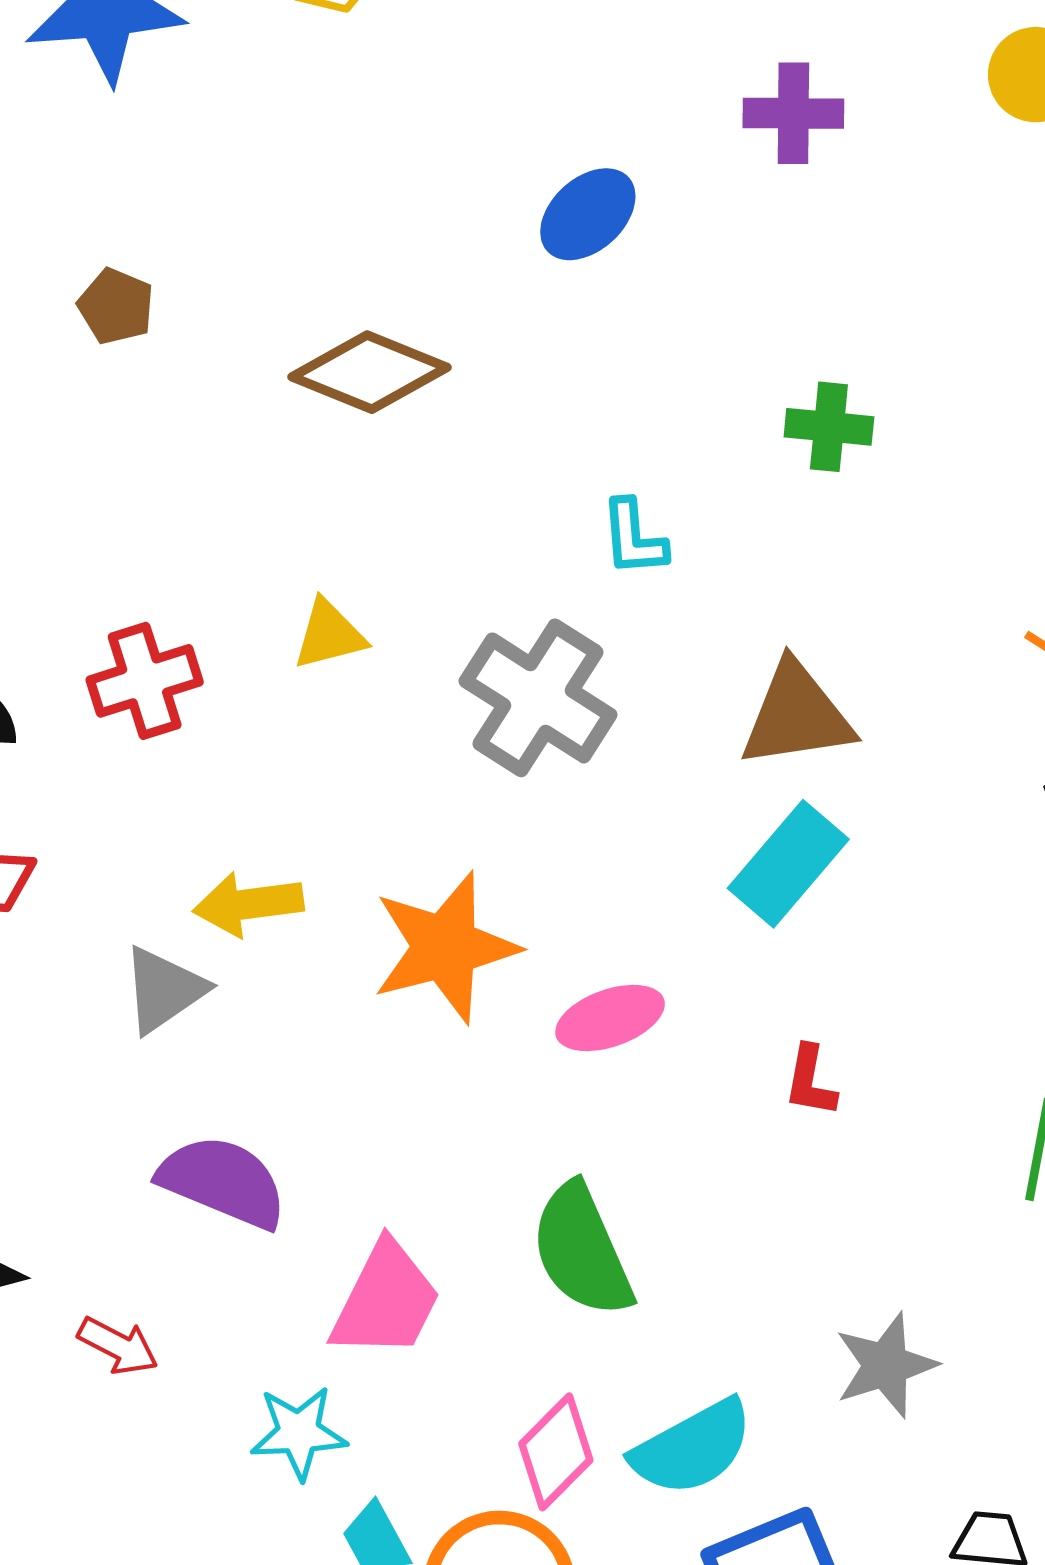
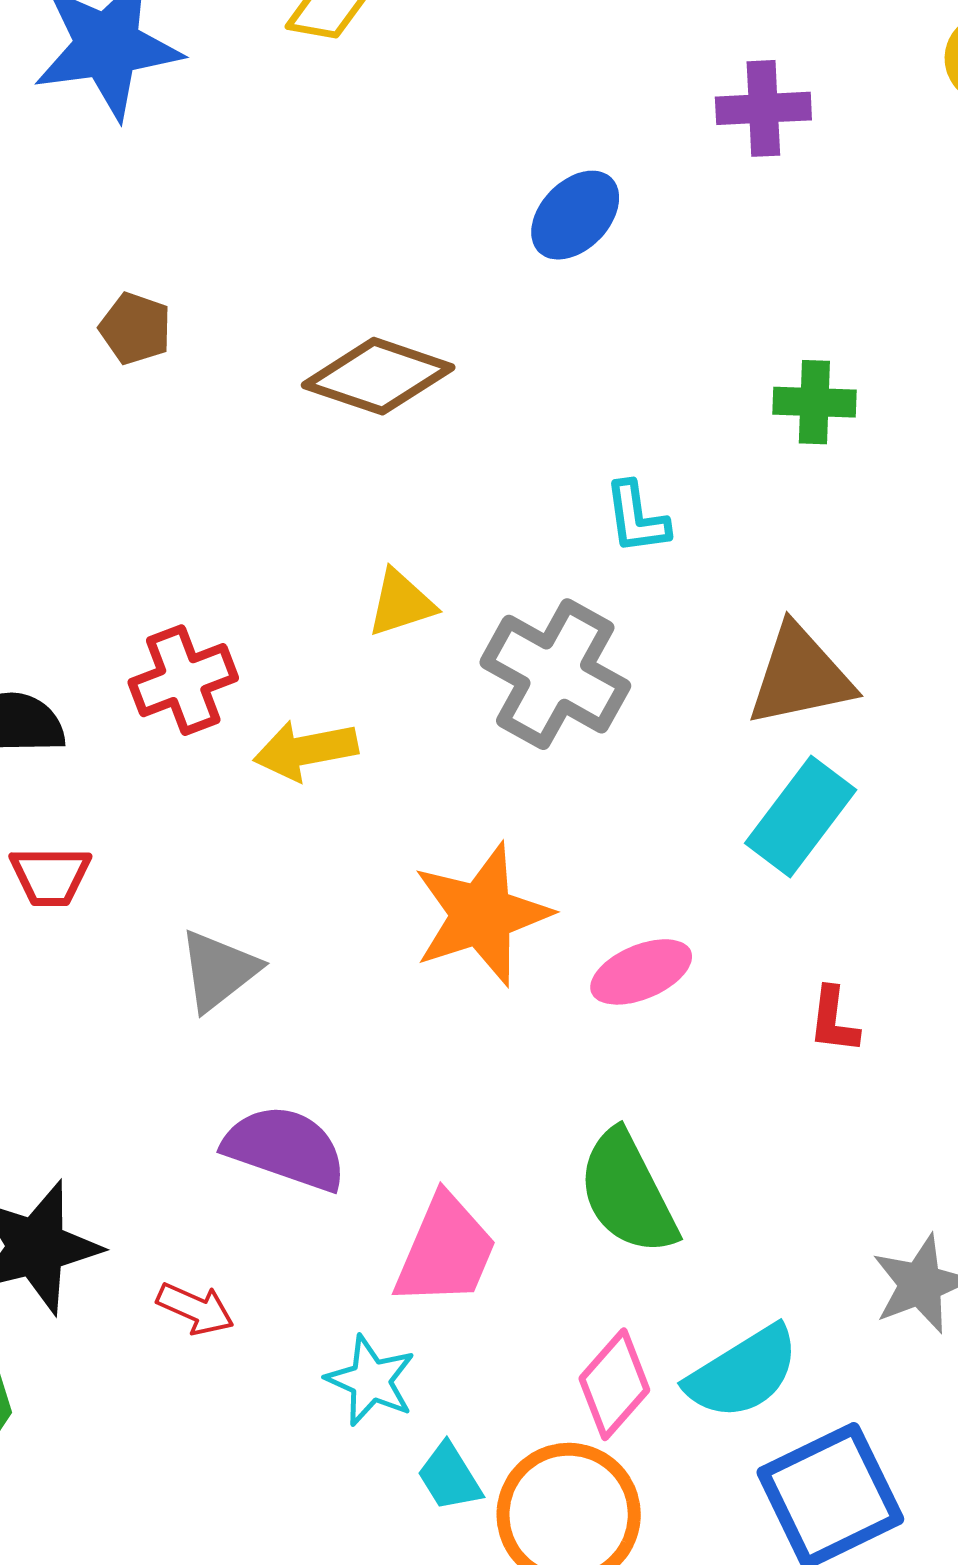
yellow triangle: (329, 635) -> (401, 603), moved
yellow arrow: (248, 904) -> (306, 750), moved
cyan star: (299, 1433) -> (371, 1381), turned 30

